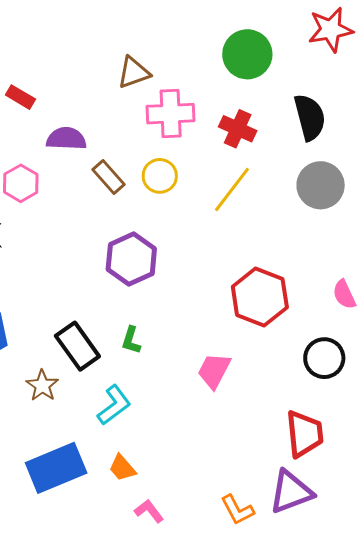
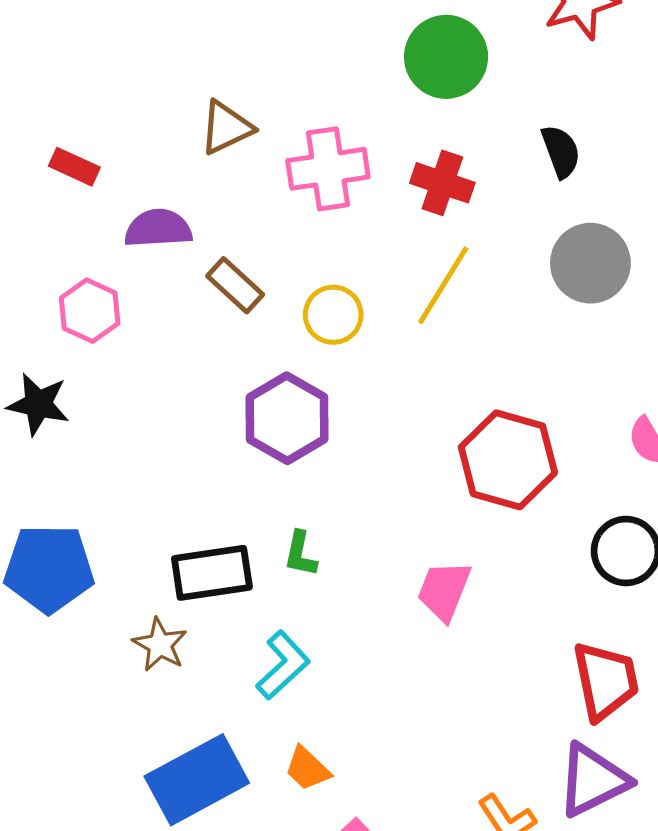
brown triangle: (134, 73) -> (226, 128), moved
black semicircle: (310, 117) -> (561, 151), size x0.7
yellow circle: (160, 176) -> (333, 315), moved
black rectangle: (77, 346) -> (212, 573), turned -57

